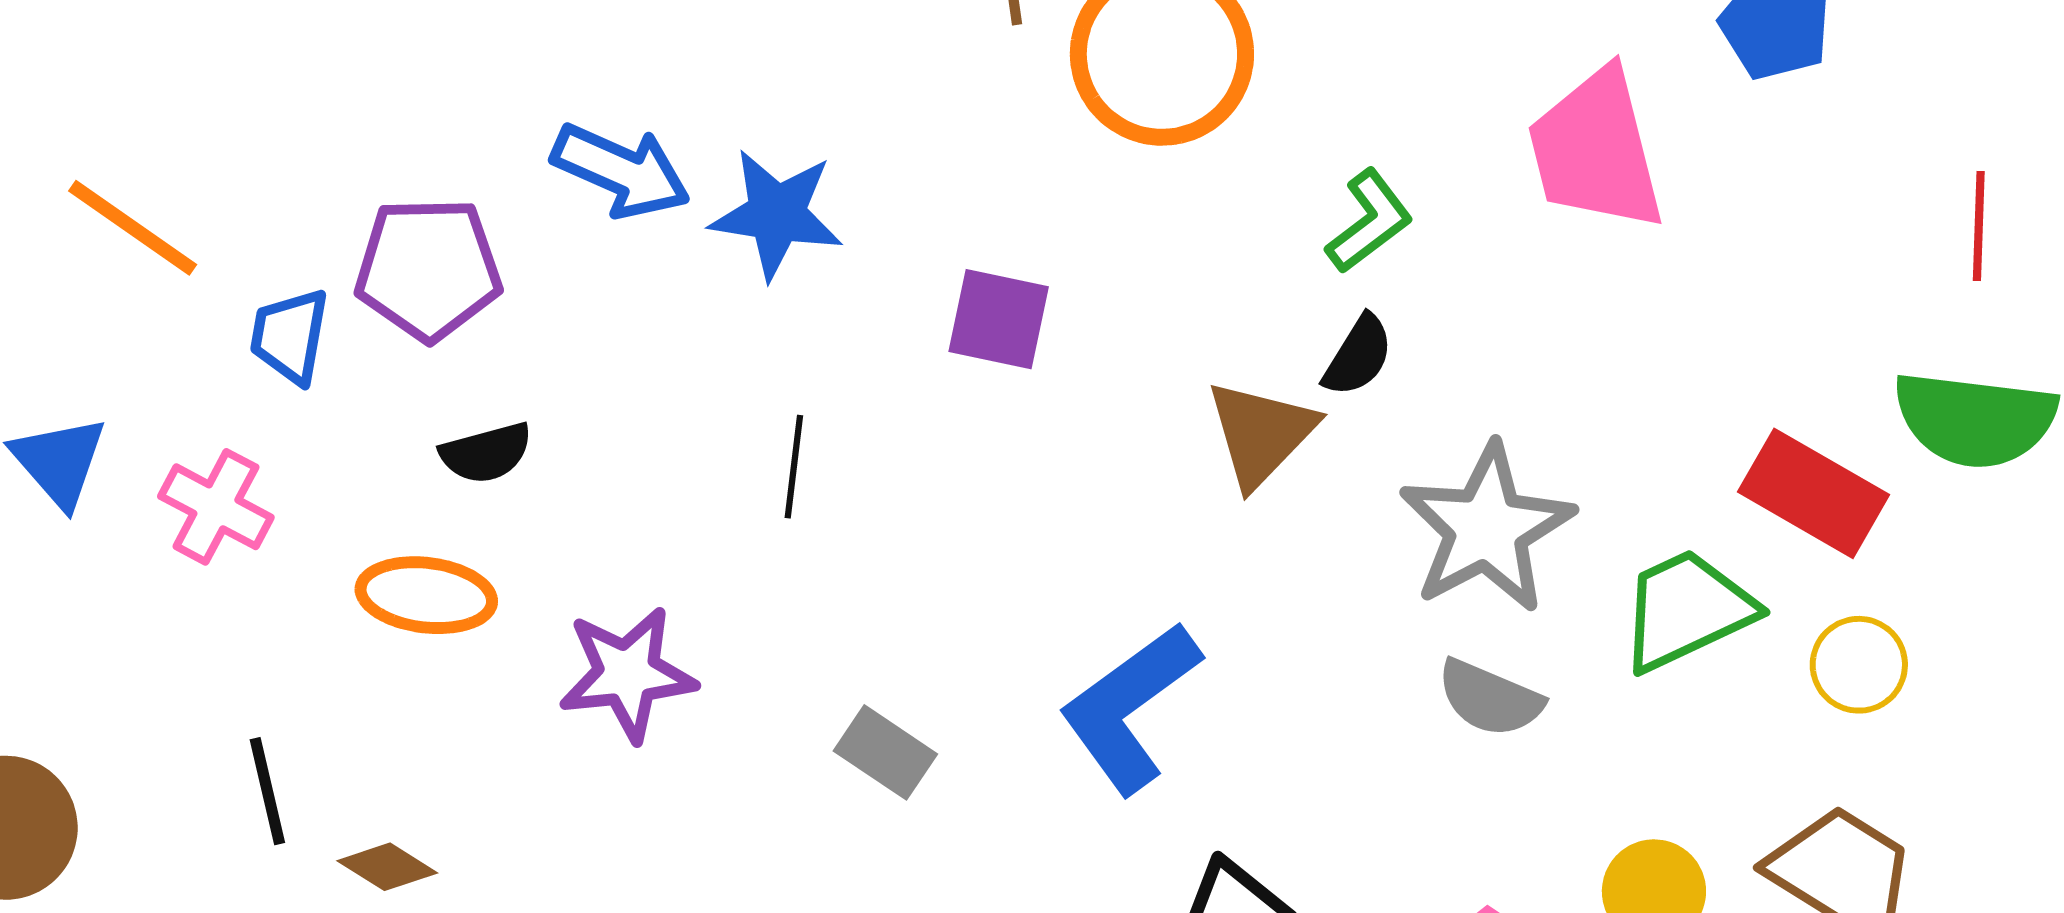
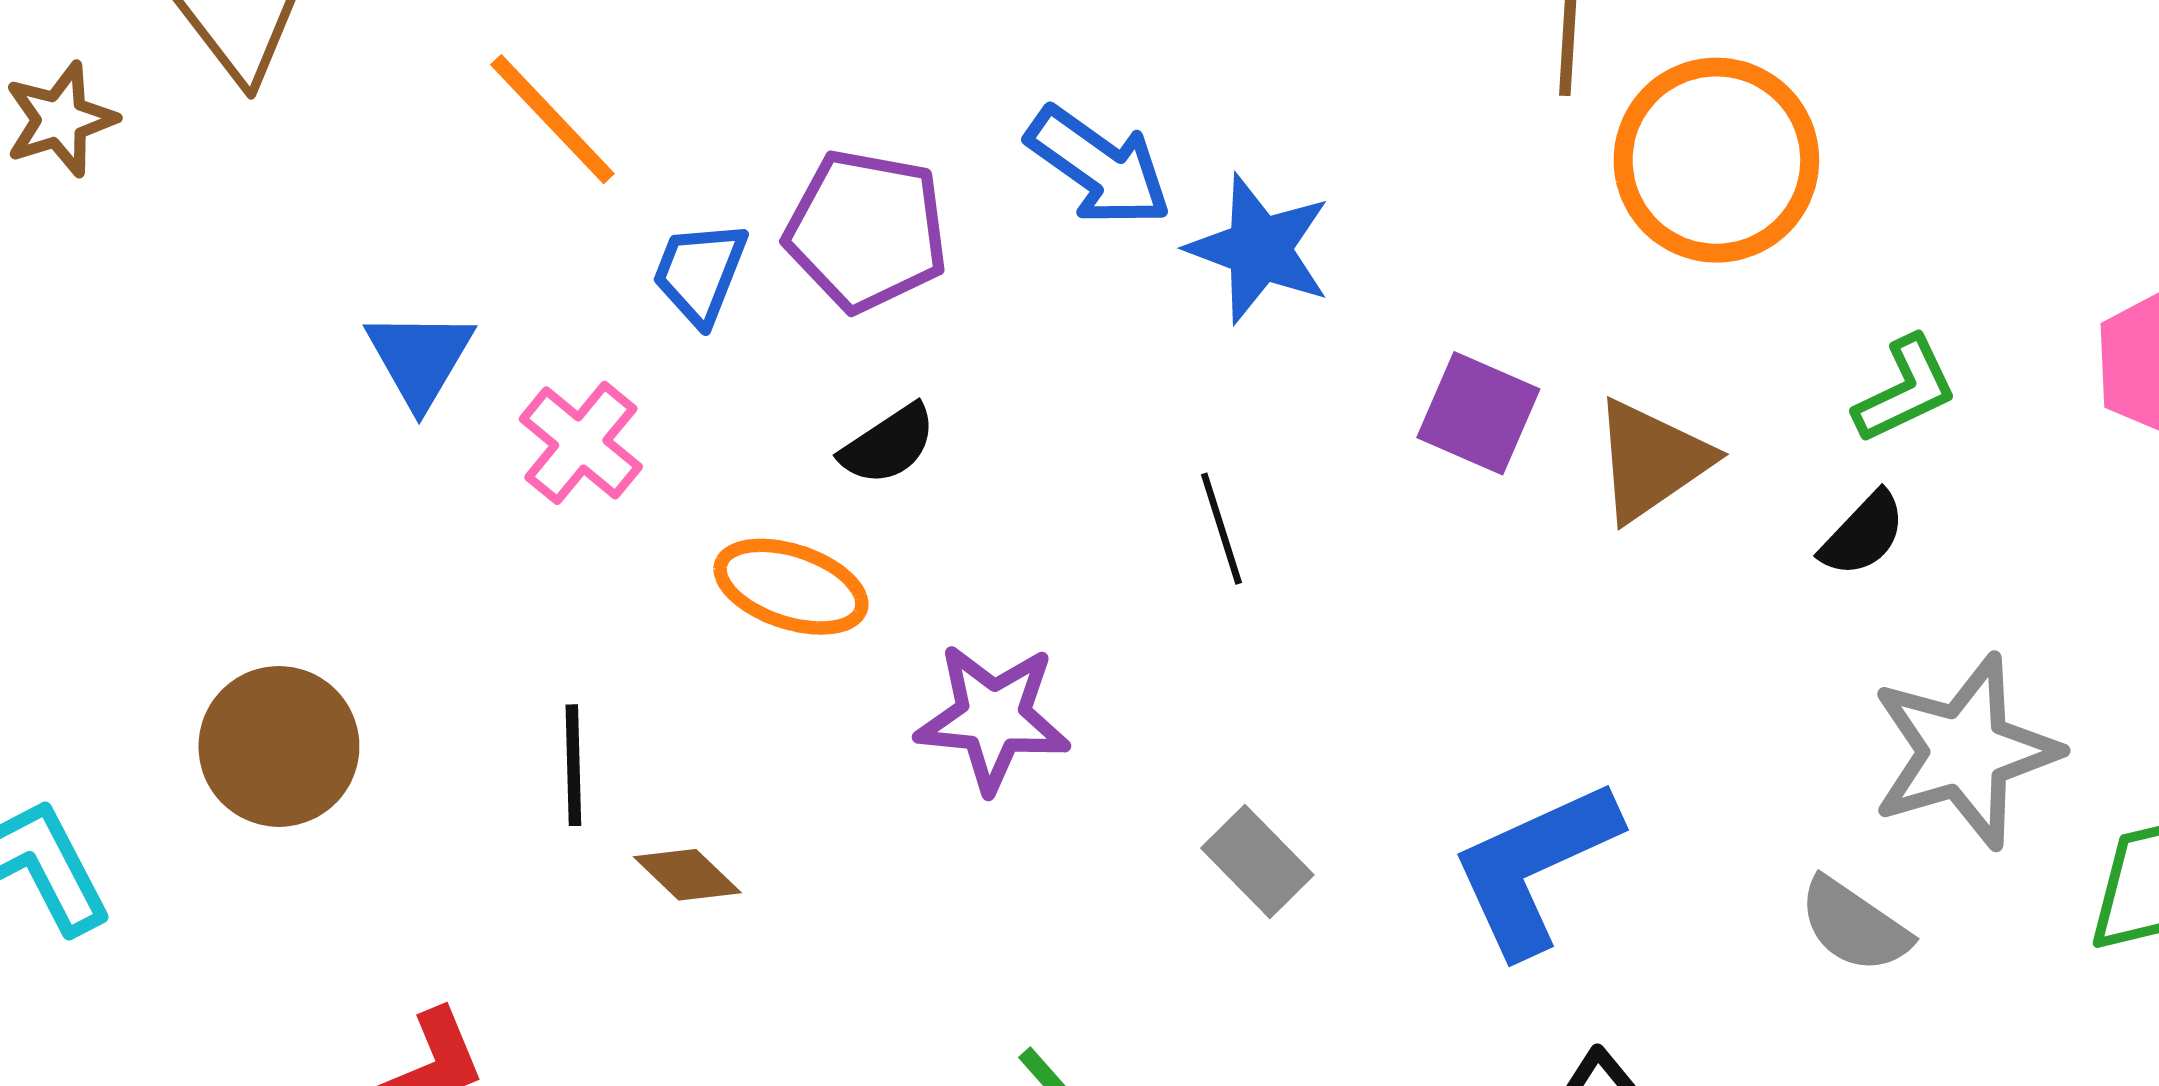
brown triangle: (1261, 433) -> (1651, 460), moved
black semicircle: (486, 453) -> (888, 445), turned -30
black line: (794, 467) -> (1221, 529), turned -36
gray semicircle: (1490, 698) -> (1854, 925), moved

